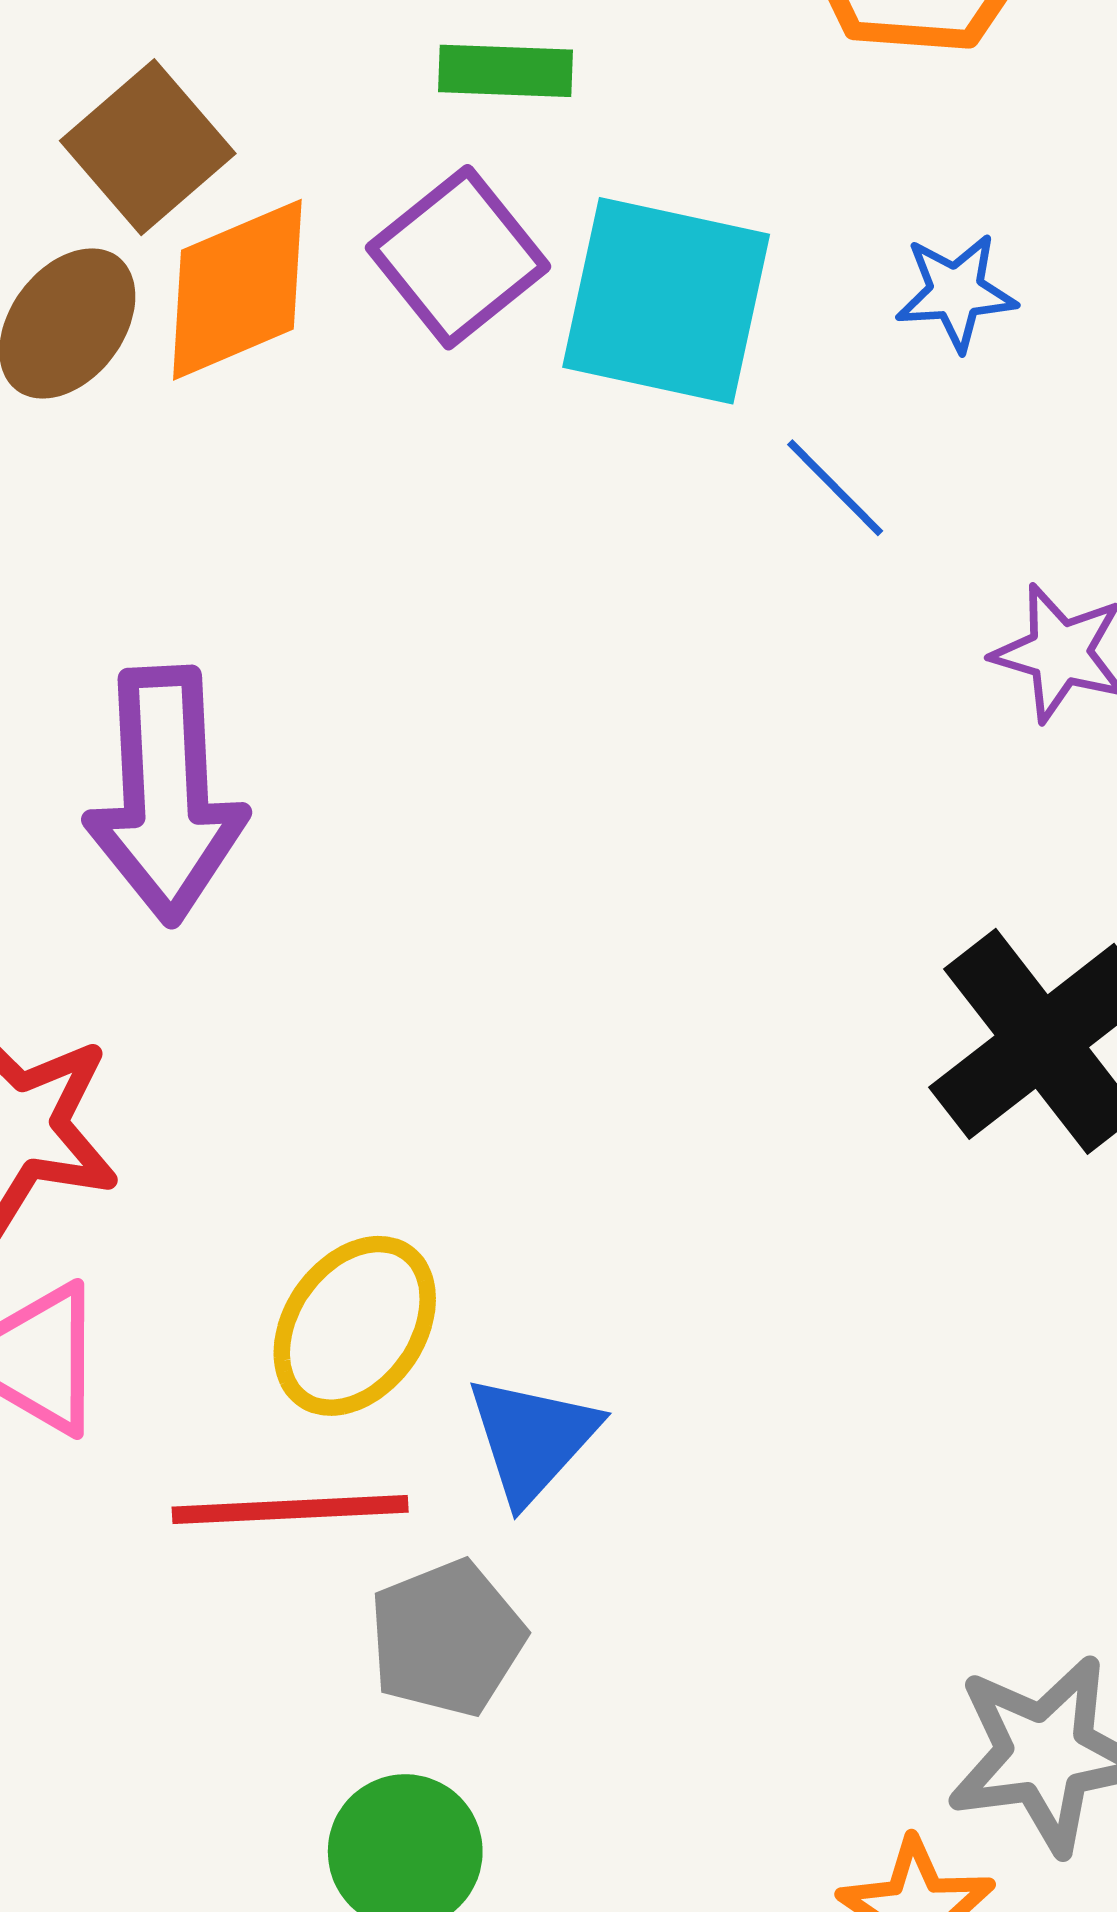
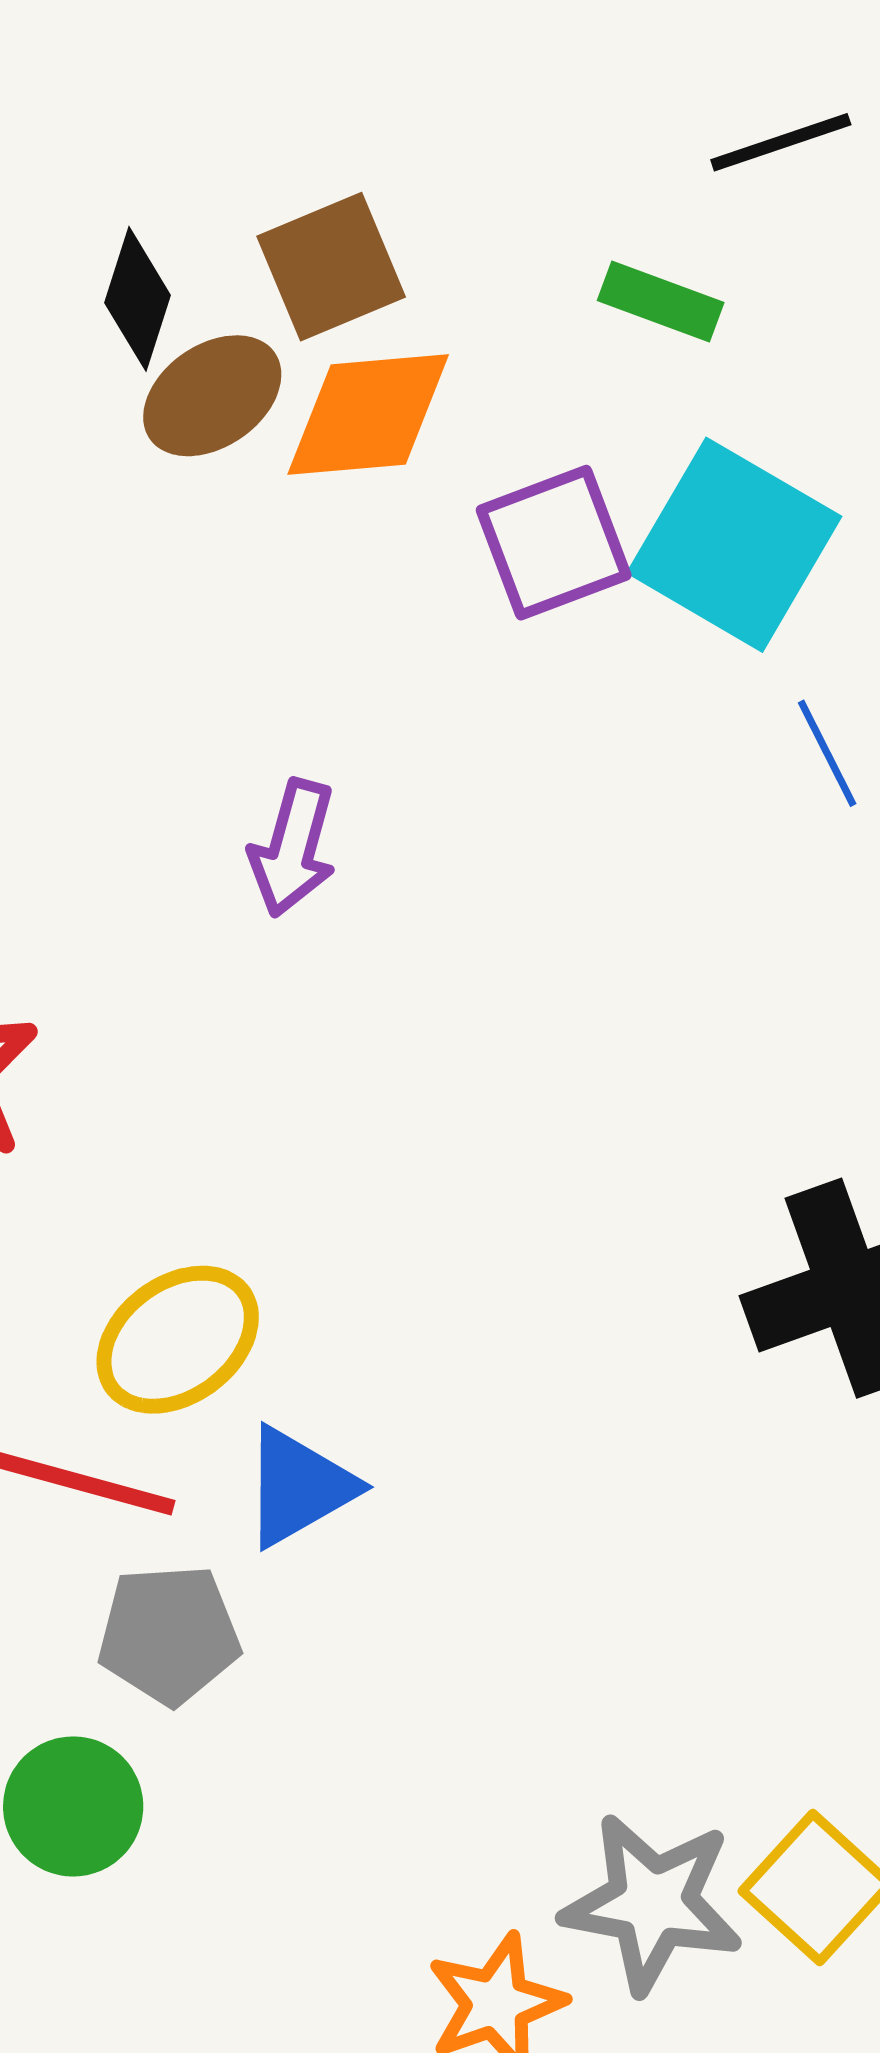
purple square: (458, 257) -> (554, 543), moved
purple arrow: (166, 795) -> (293, 848), moved, size x0.6

